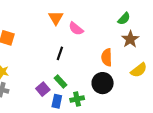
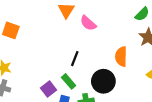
black line: (60, 53) -> (75, 59), moved
black circle: (103, 83) -> (103, 81), moved

